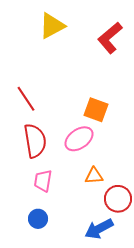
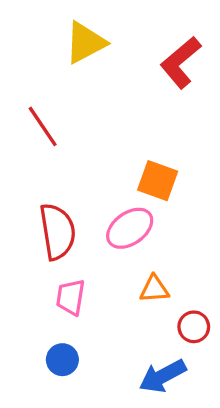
red line: (26, 99) -> (43, 126), moved
red circle: (118, 199) -> (194, 327), size x0.7

